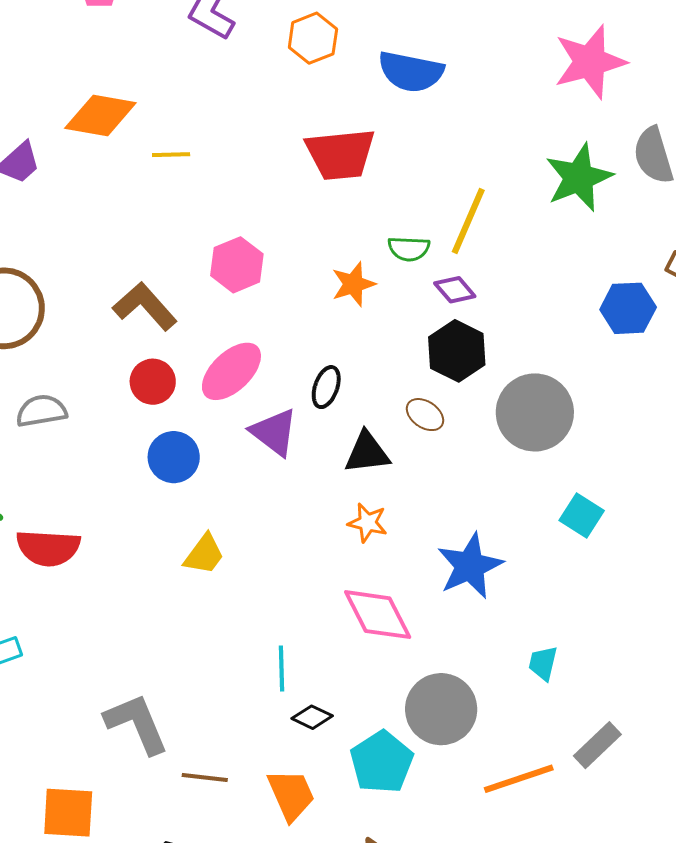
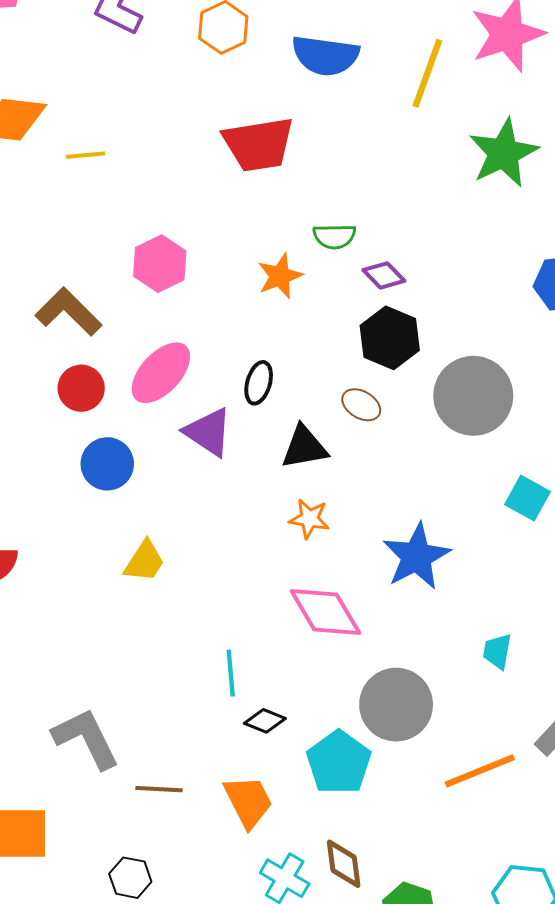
yellow line: (468, 221) -> (427, 73), moved

